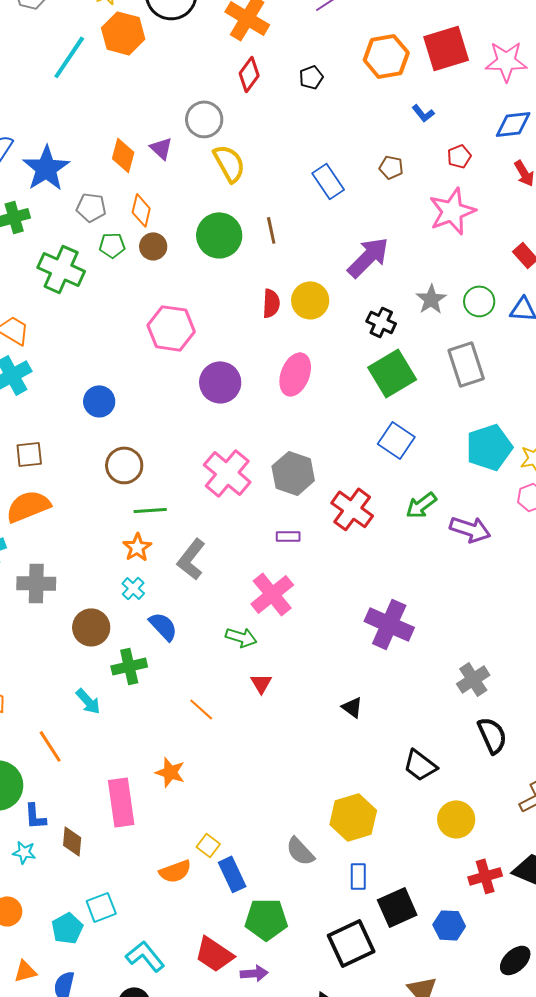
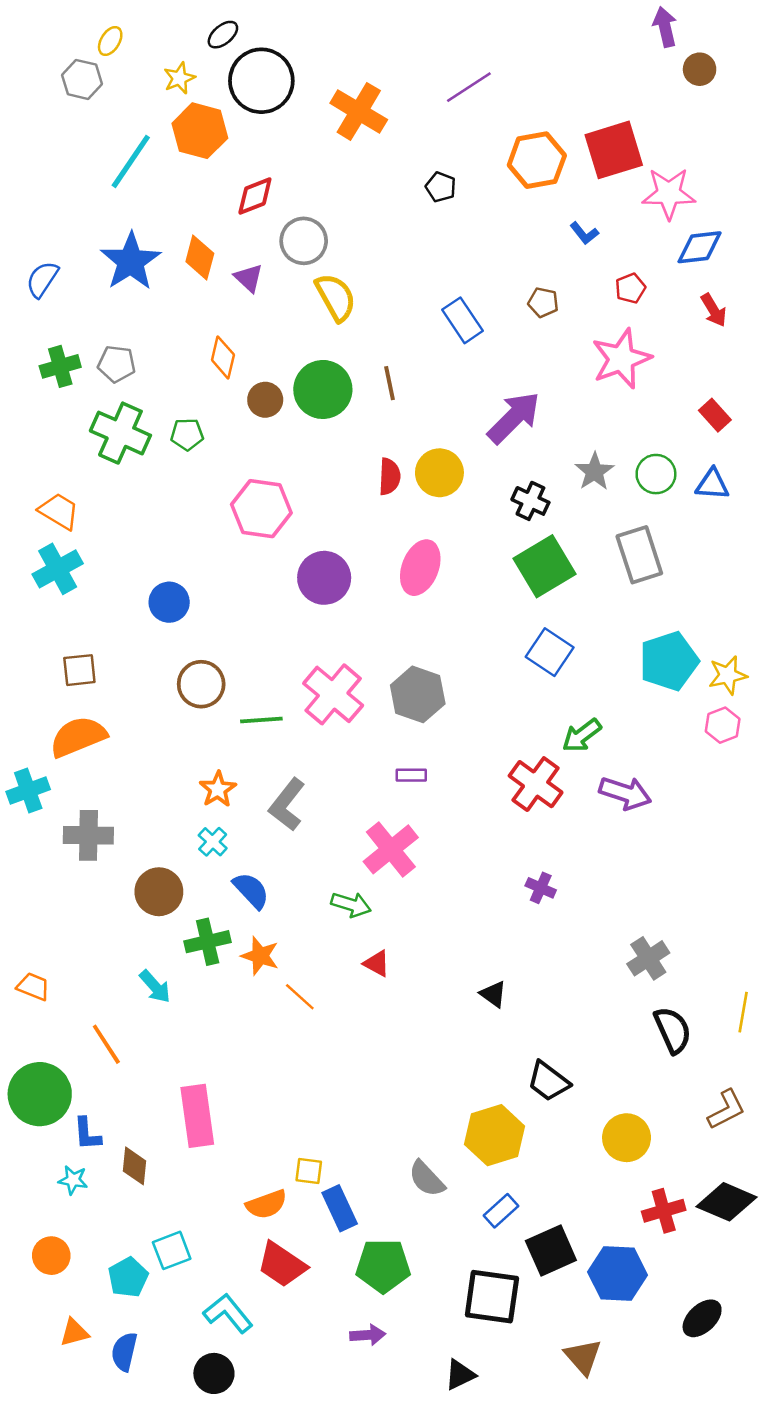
pink star: (506, 61) -> (669, 193), moved
red diamond: (249, 74) -> (255, 196), moved, turned 32
black pentagon: (311, 77) -> (441, 187), turned -30
orange diamond: (123, 155) -> (200, 258), moved
blue star: (46, 168) -> (131, 261), moved
gray pentagon: (91, 207) -> (117, 364), moved
green pentagon: (112, 245) -> (187, 434), moved
brown circle: (153, 246) -> (265, 400), moved
red cross: (352, 509) -> (536, 784), moved
green line: (150, 510) -> (261, 720), moved
purple arrow: (470, 529) -> (625, 793), moved
purple cross: (389, 624) -> (541, 888), size x0.5
red triangle: (261, 683) -> (377, 963), turned -30
black trapezoid: (420, 765) -> (548, 1081), moved
orange star: (170, 772) -> (260, 956), moved
yellow square: (208, 845) -> (309, 1171), turned -30
blue rectangle: (358, 876) -> (501, 1211), turned 48
blue hexagon: (449, 925) -> (618, 1274), size x1.4
black square: (351, 943) -> (492, 1297), turned 33
red trapezoid: (214, 954) -> (282, 1265), moved

